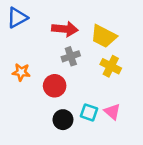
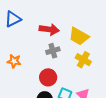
red circle: (55, 86) -> (48, 77), moved

